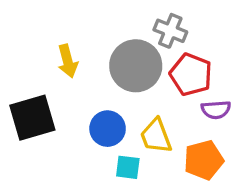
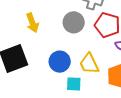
gray circle: (136, 66) -> (74, 22), size x0.7

